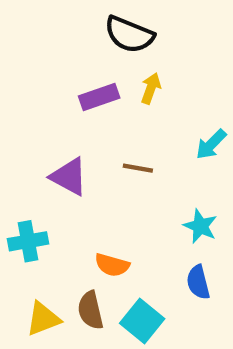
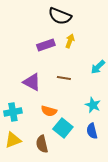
orange semicircle: (112, 265) -> (49, 111), moved
yellow triangle: (43, 319) -> (13, 140), moved
cyan square: (142, 321) -> (63, 128), moved

